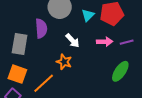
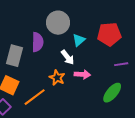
cyan triangle: (88, 15) -> (79, 40), moved
pink arrow: (105, 42) -> (82, 74), moved

